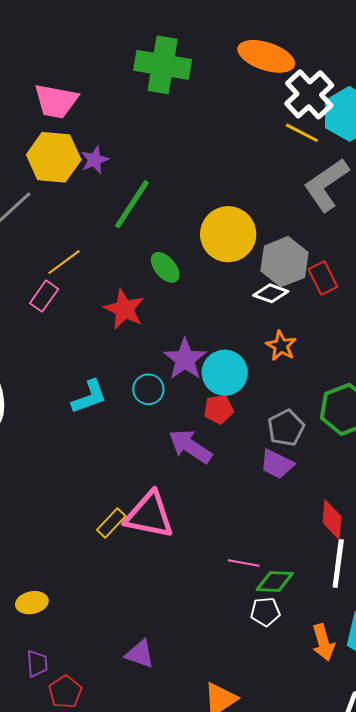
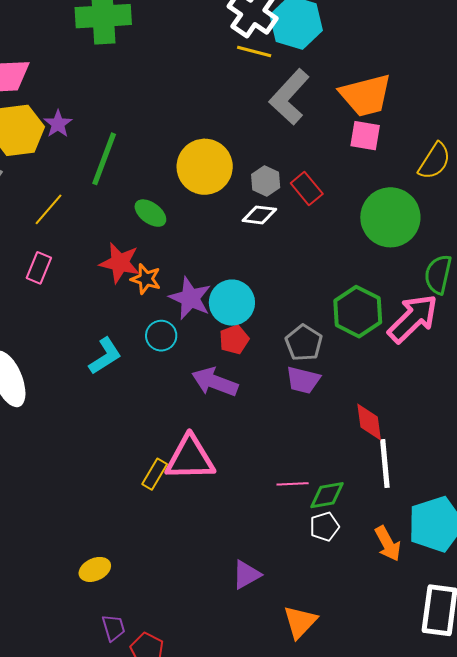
yellow line: (64, 262) -> (48, 209), moved
gray hexagon: (284, 262) -> (266, 181), size x0.6
orange star: (281, 346) -> (146, 279), moved
purple triangle: (140, 654) -> (246, 575), moved, turned -36

